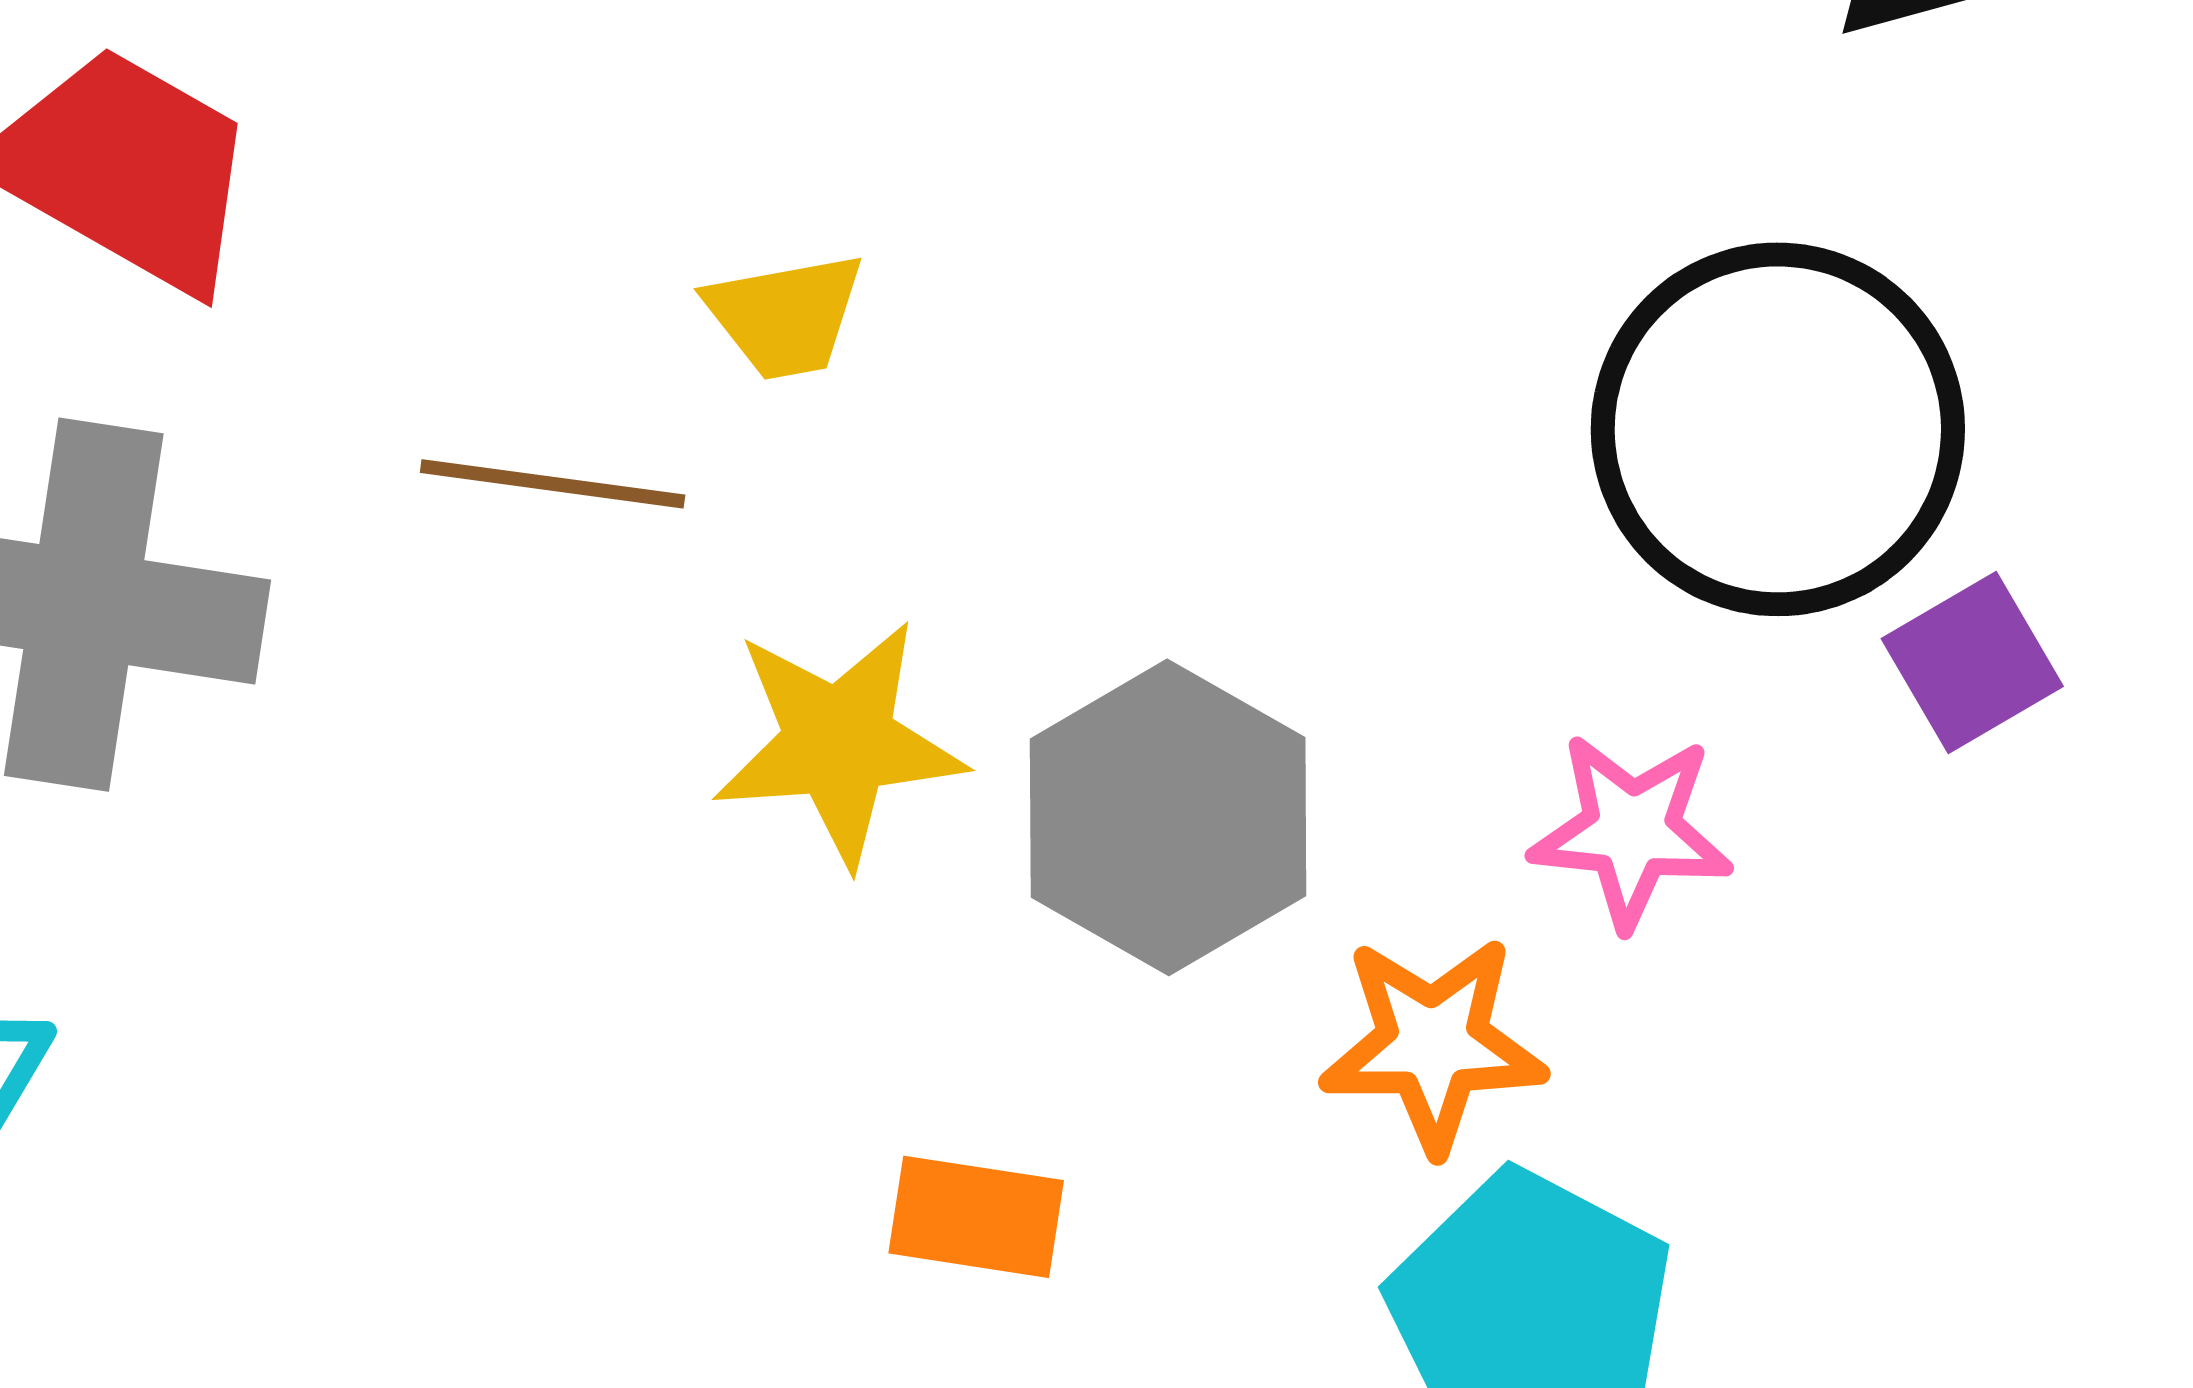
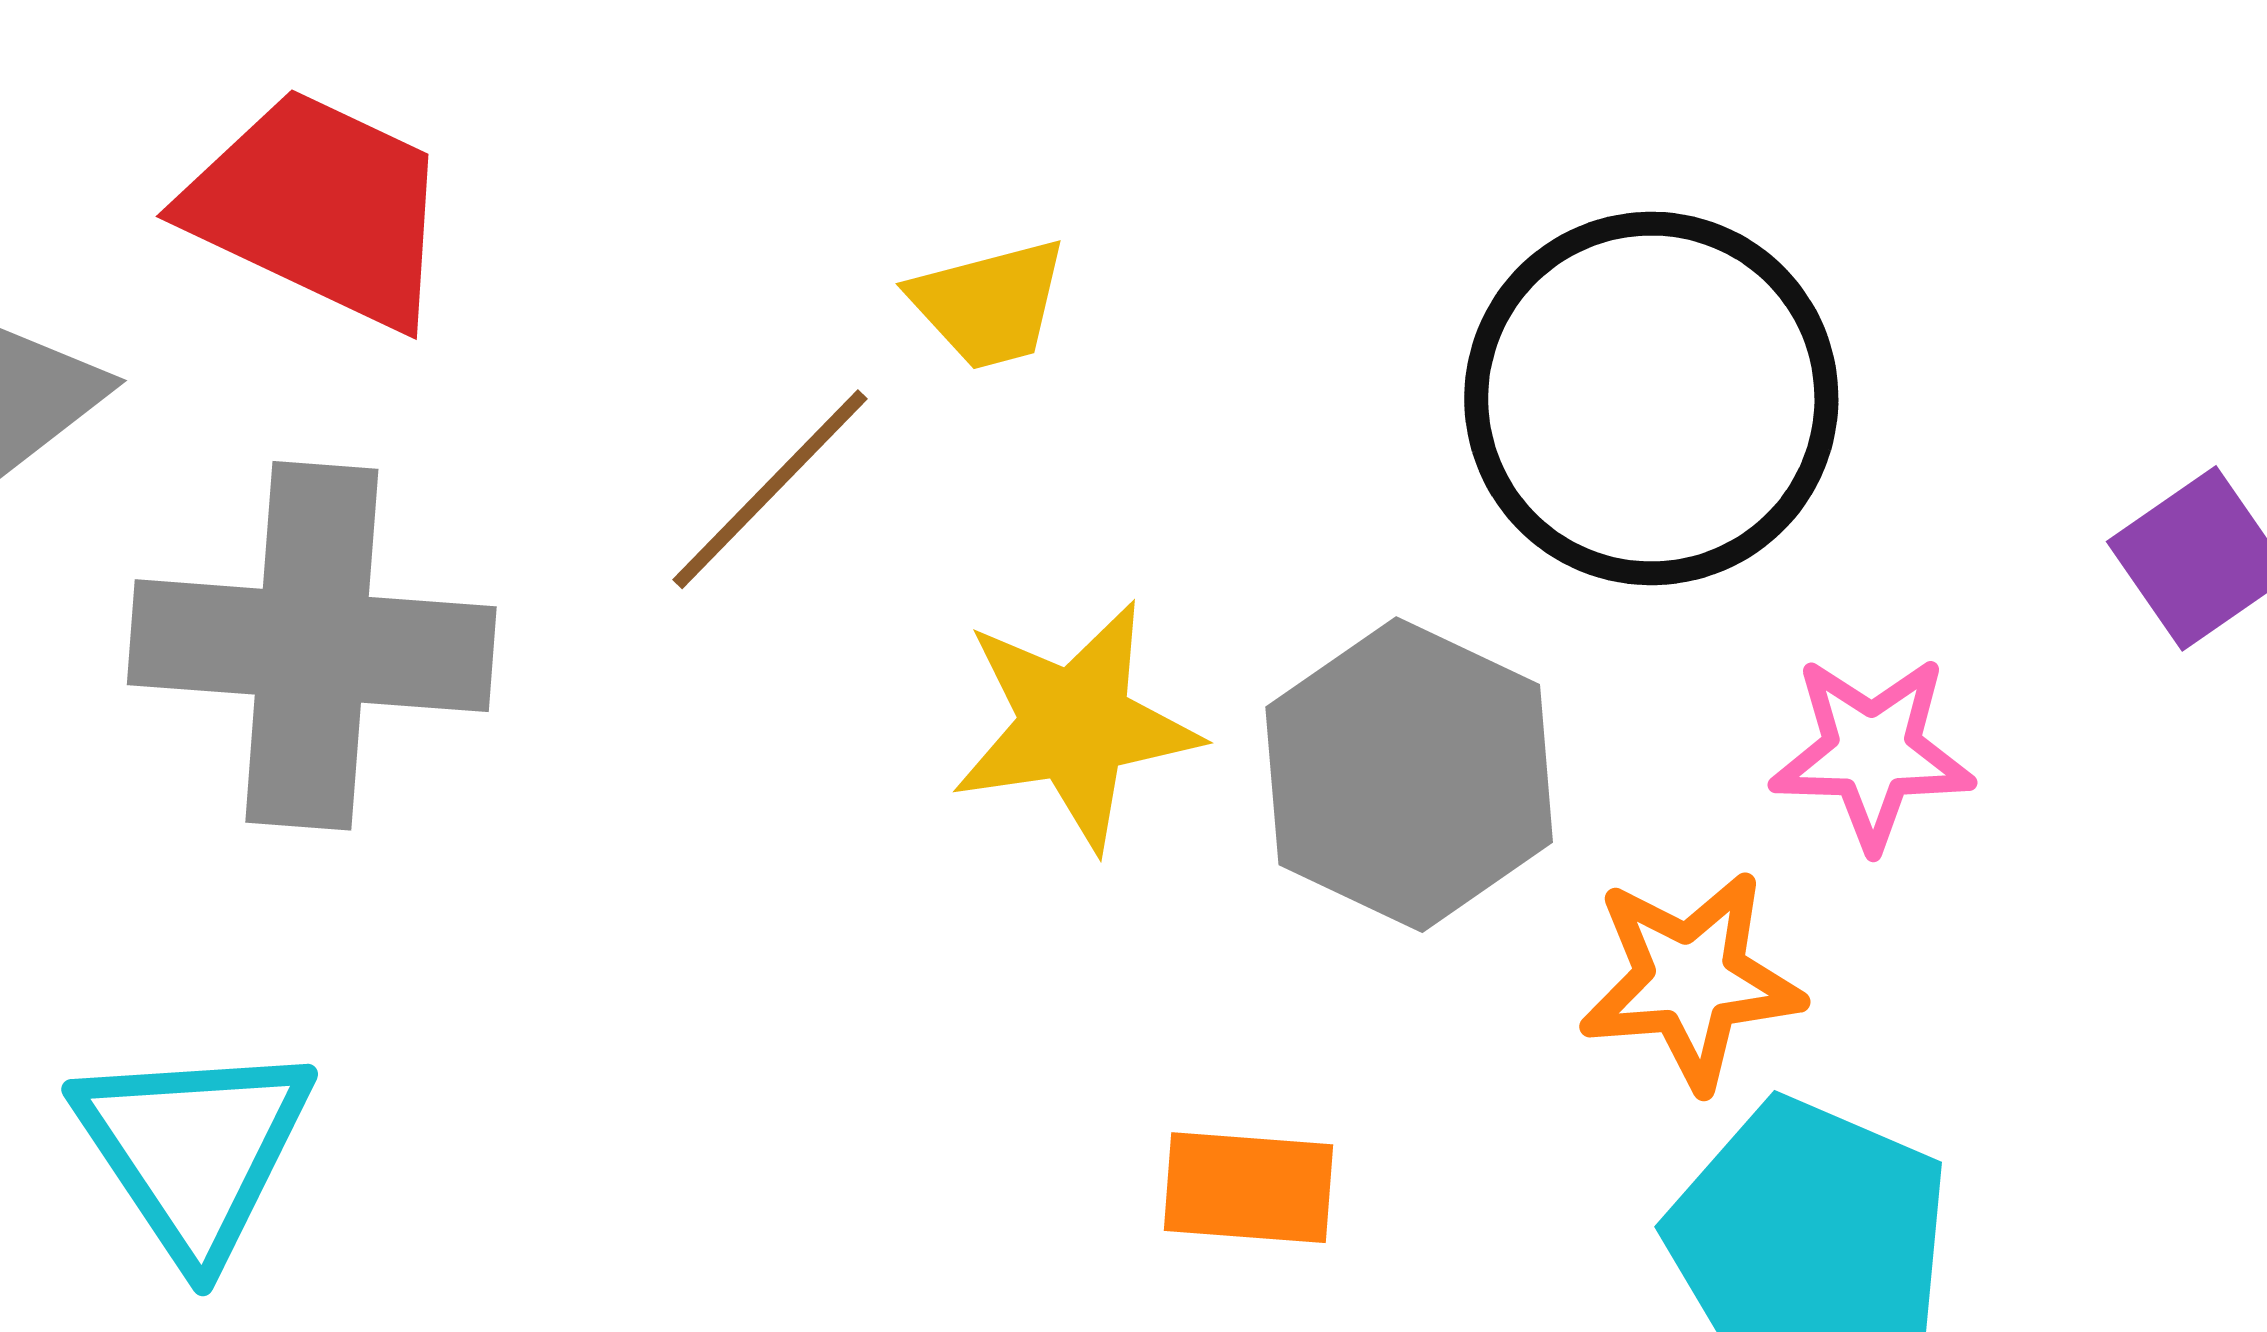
black circle: (1778, 429) -> (1651, 398), moved
brown line: (553, 484) -> (770, 489), turned -49

